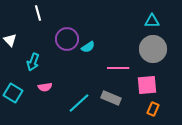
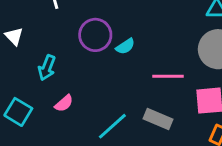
pink semicircle: (45, 87) -> (64, 103), turned -32

